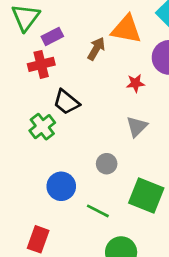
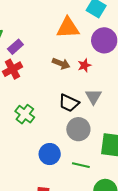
brown arrow: (96, 49) -> (61, 64), moved, turned 96
black trapezoid: (66, 102) -> (69, 103), moved
gray circle: (107, 164) -> (78, 129), size x1.5

